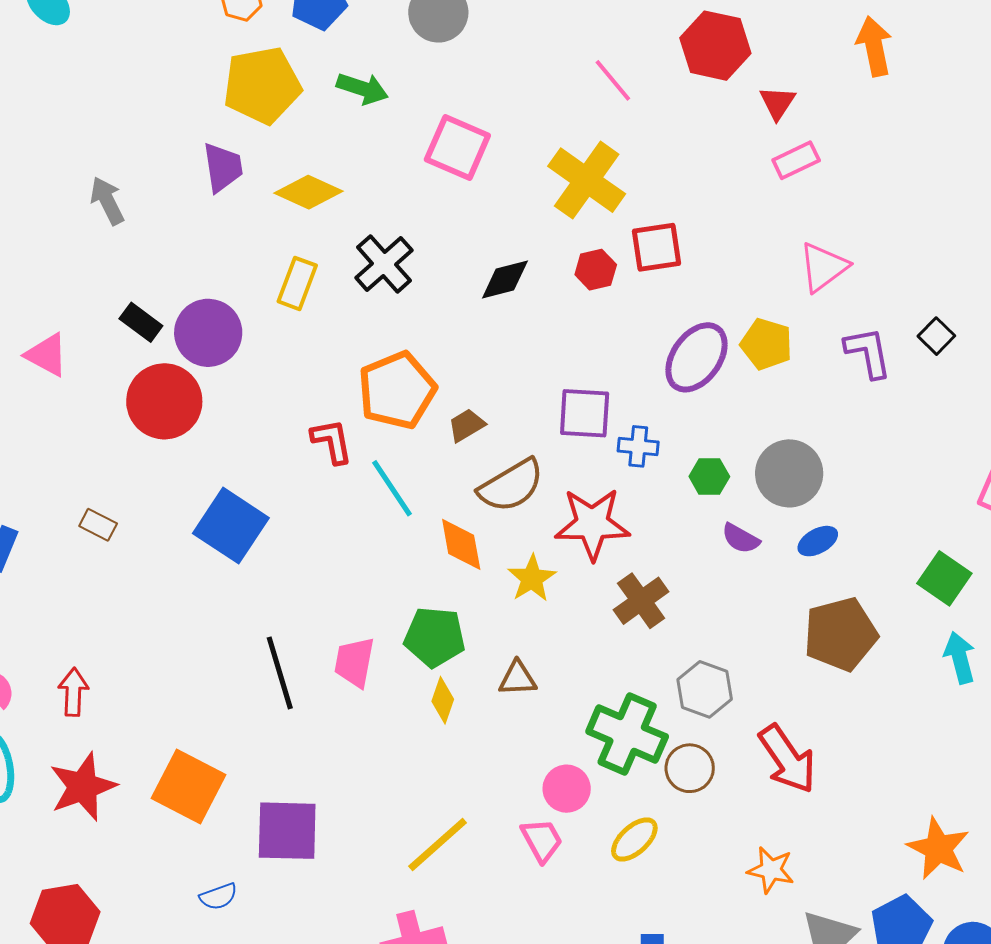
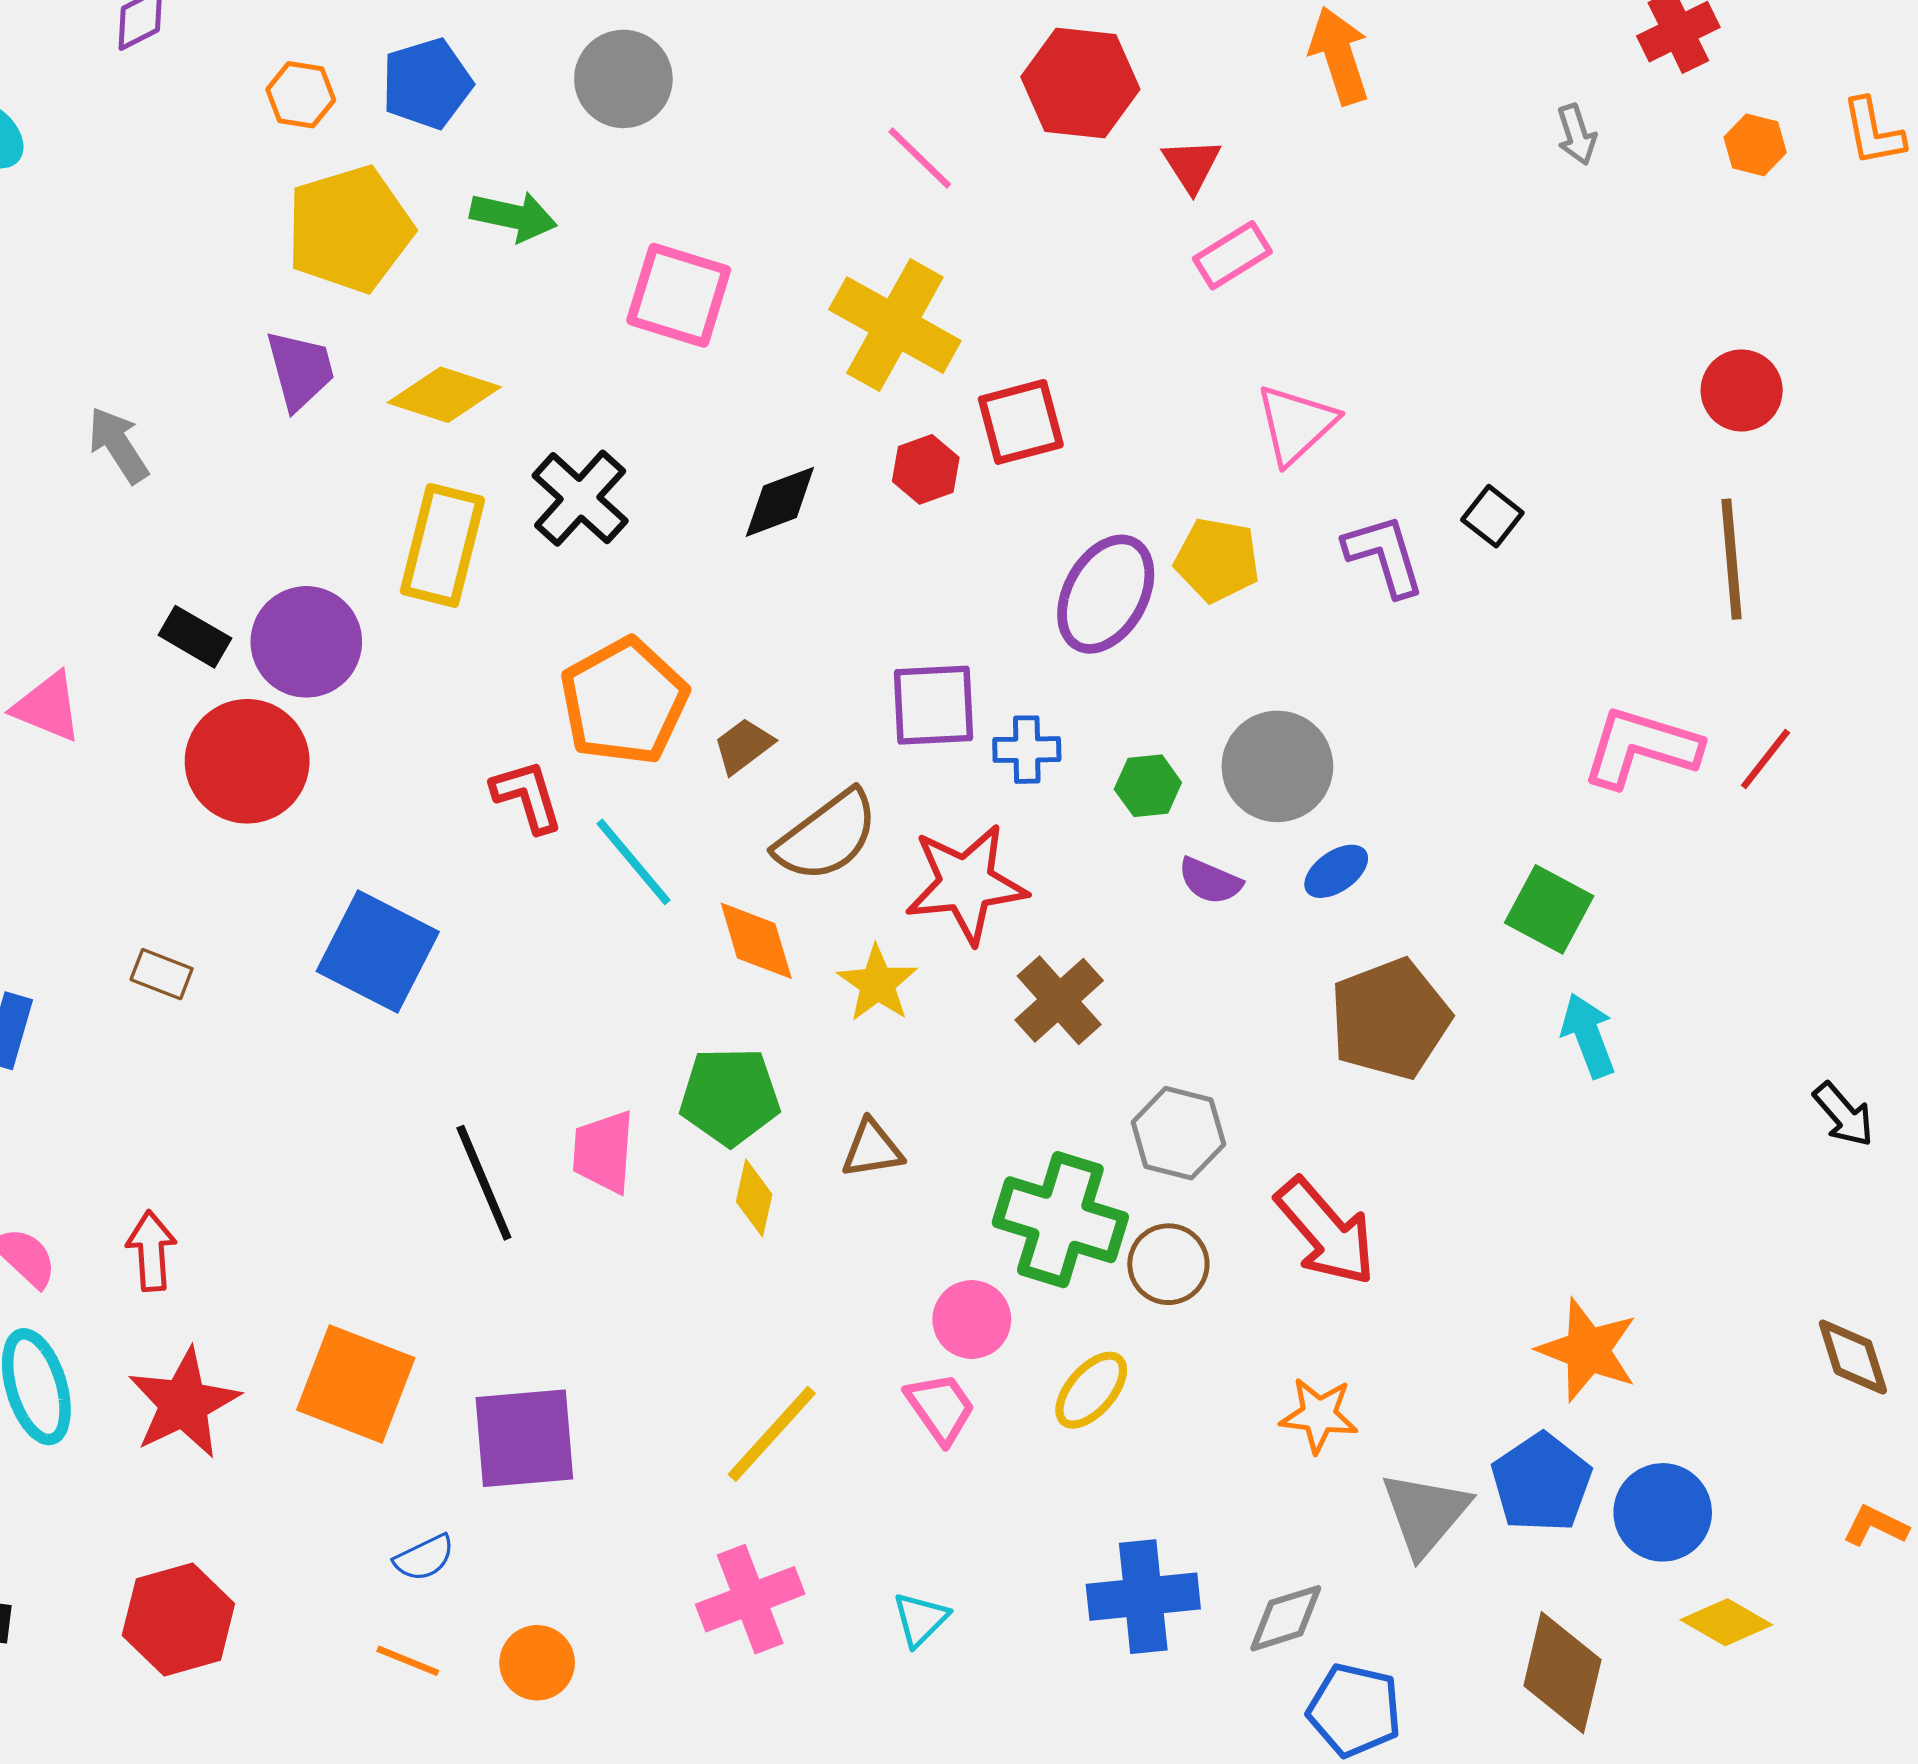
yellow rectangle: (297, 283) -> (442, 545), size x1.4

